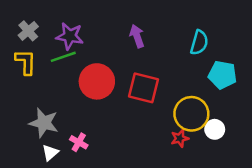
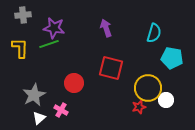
gray cross: (28, 31) -> (23, 15), moved, turned 35
red circle: (97, 81) -> (74, 83), moved, size x0.7
gray star: (44, 123) -> (34, 95), turned 30

